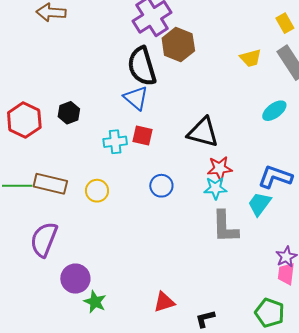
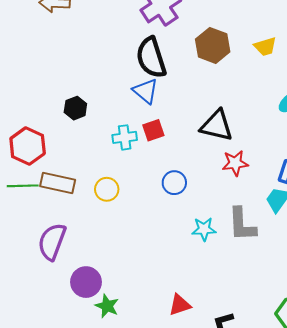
brown hexagon: (178, 45) -> (213, 45), moved
red hexagon: (24, 120) -> (28, 146), moved
red square: (143, 135) -> (153, 130), turned -30
cyan star: (215, 188) -> (204, 229), moved

